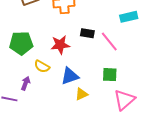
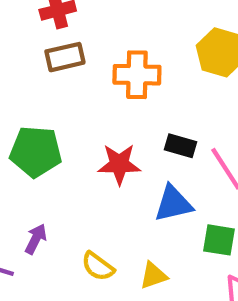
yellow semicircle: (42, 66) -> (98, 266), moved
blue triangle: (70, 76) -> (173, 204), moved

